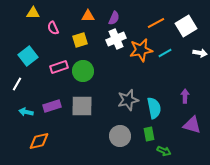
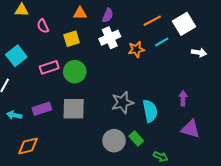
orange star: (141, 50) -> (136, 49), size x0.7
cyan line: (165, 53) -> (162, 42), moved
green rectangle: (149, 134) -> (136, 139), moved, turned -32

